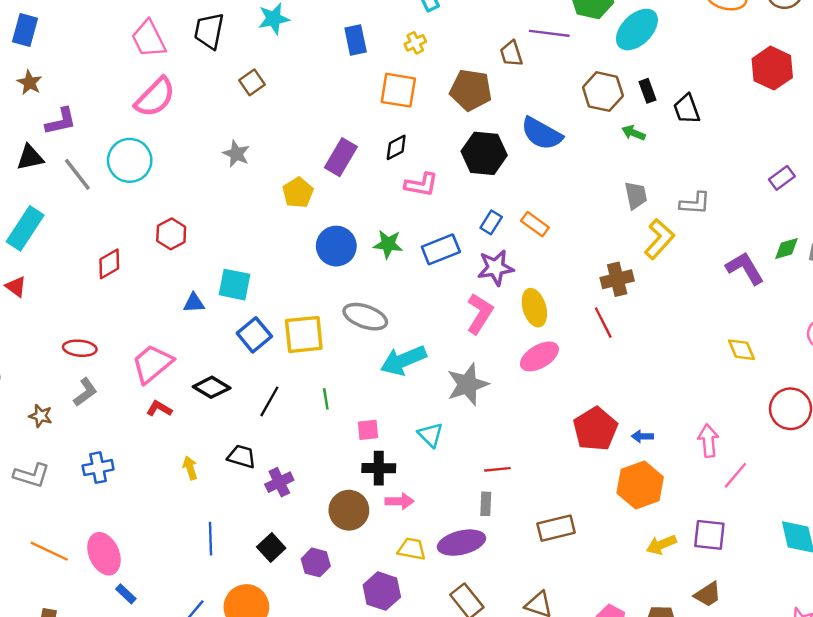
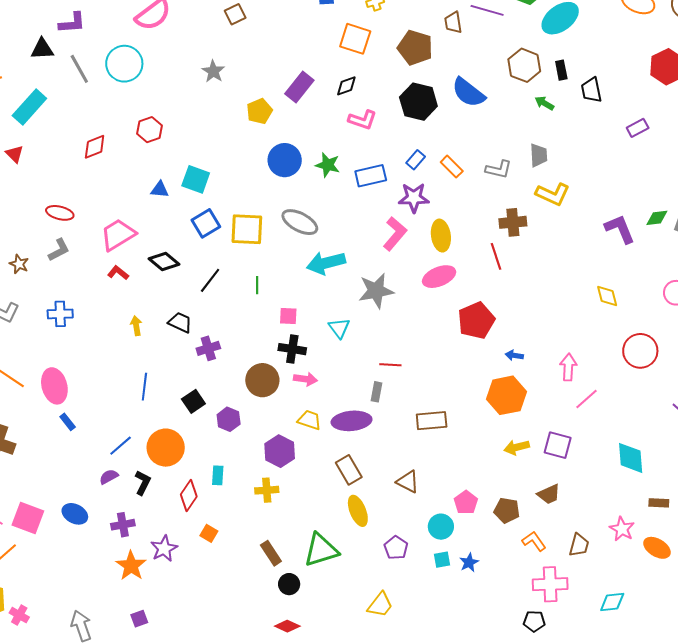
purple rectangle: (782, 178) -> (638, 128), moved
gray L-shape: (695, 203) -> (499, 169), moved
yellow L-shape: (659, 239) -> (553, 194), turned 64
red pentagon: (595, 429) -> (476, 320), moved

